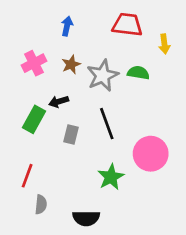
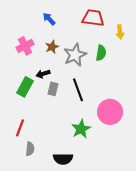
blue arrow: (67, 26) -> (49, 19), turned -56
green semicircle: (138, 73) -> (101, 53), turned 91
gray rectangle: (71, 134) -> (53, 89), moved

